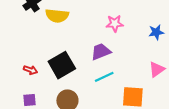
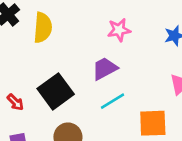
yellow semicircle: (57, 16) -> (43, 28), turned -85
red arrow: (30, 70) -> (15, 102), turned 32

